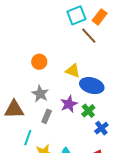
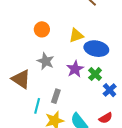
yellow triangle: (73, 71) -> (76, 35), turned -35
brown triangle: (14, 109) -> (21, 79), turned 40
gray rectangle: (47, 116) -> (56, 96), moved

